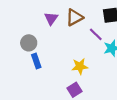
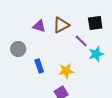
purple triangle: (51, 18) -> (39, 26), turned -48
blue rectangle: (36, 61) -> (39, 66), moved

